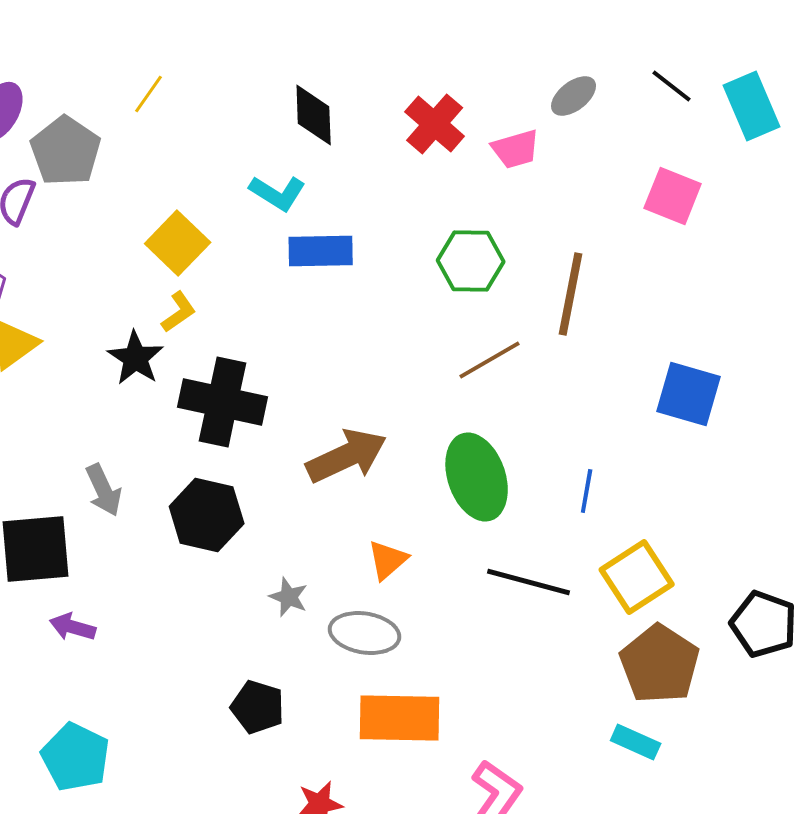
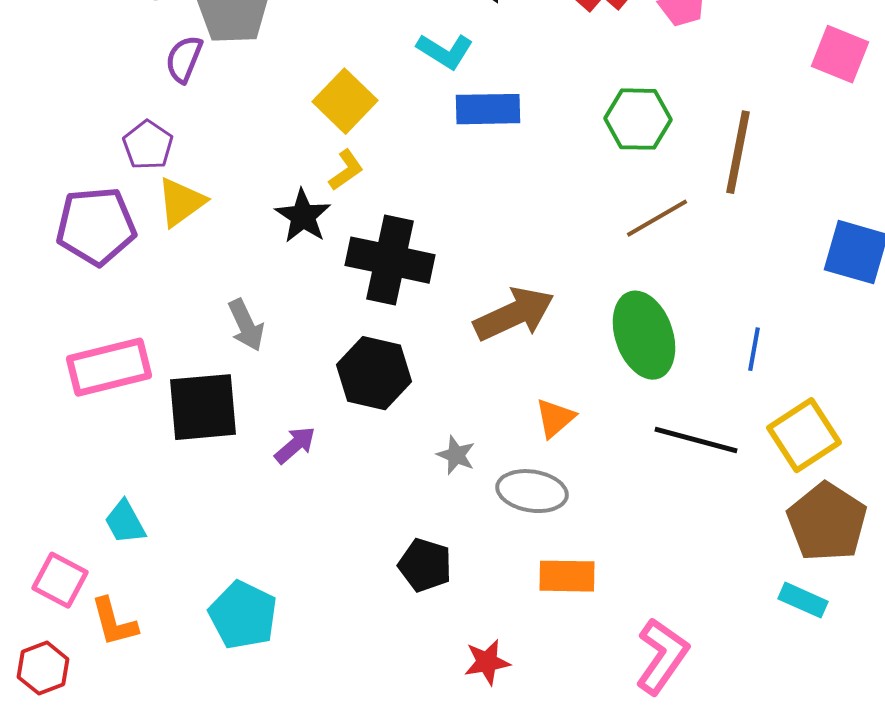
gray arrow: (104, 490) -> (246, 325), moved
purple arrow: (73, 627) -> (295, 445), moved, turned 123
orange rectangle: (400, 718) -> (567, 576), size x0.7

